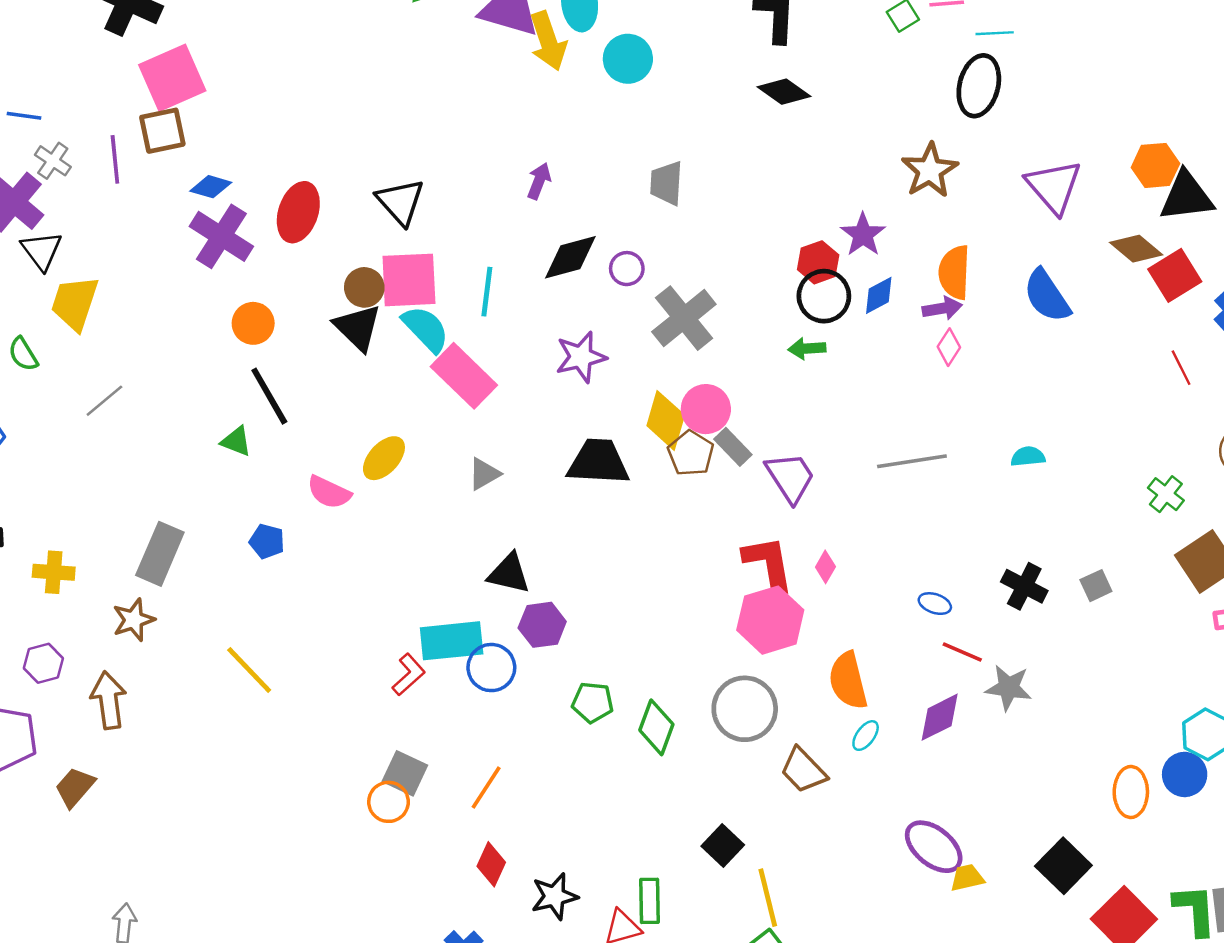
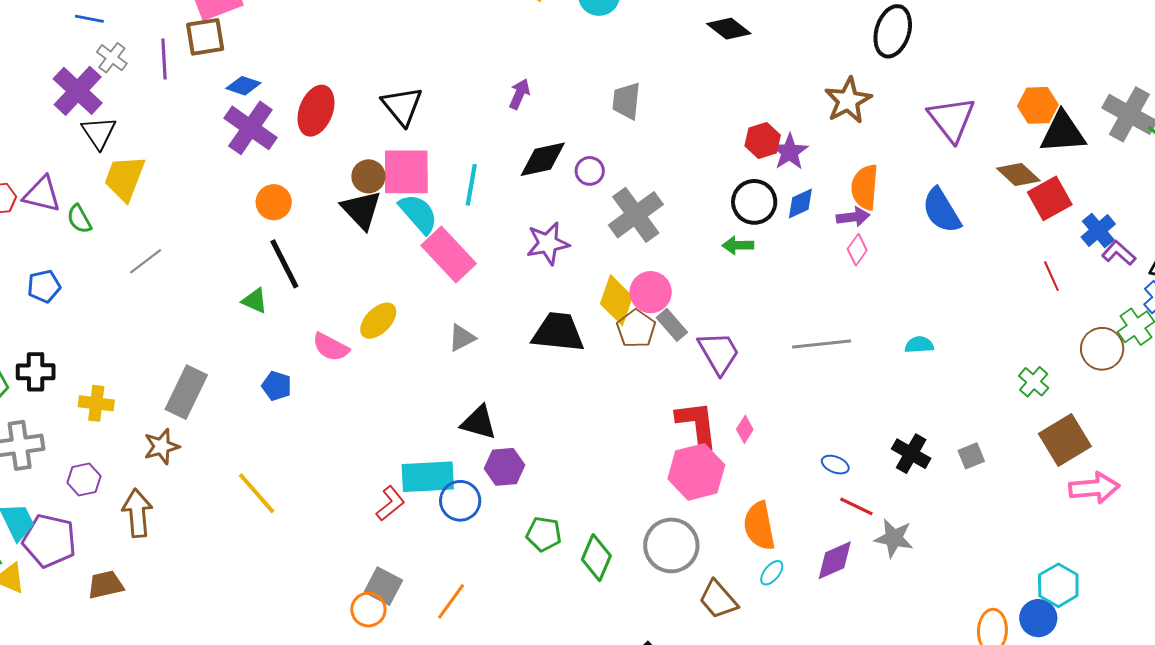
red hexagon: (818, 262) -> (763, 141), moved
brown trapezoid: (75, 787) -> (106, 585), turned 33

